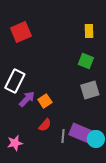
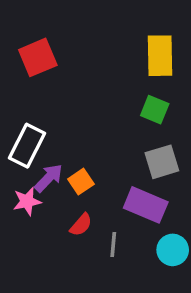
yellow rectangle: (89, 31) -> (160, 56), size x1.6
purple rectangle: (81, 133) -> (146, 205), moved
pink star: (15, 143) -> (27, 201), moved

